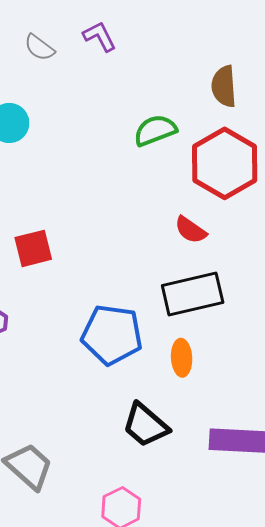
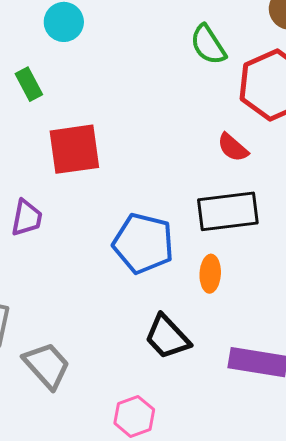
green semicircle: (155, 130) -> (208, 45), turned -108
red square: (33, 248) -> (74, 149), size x1.4

